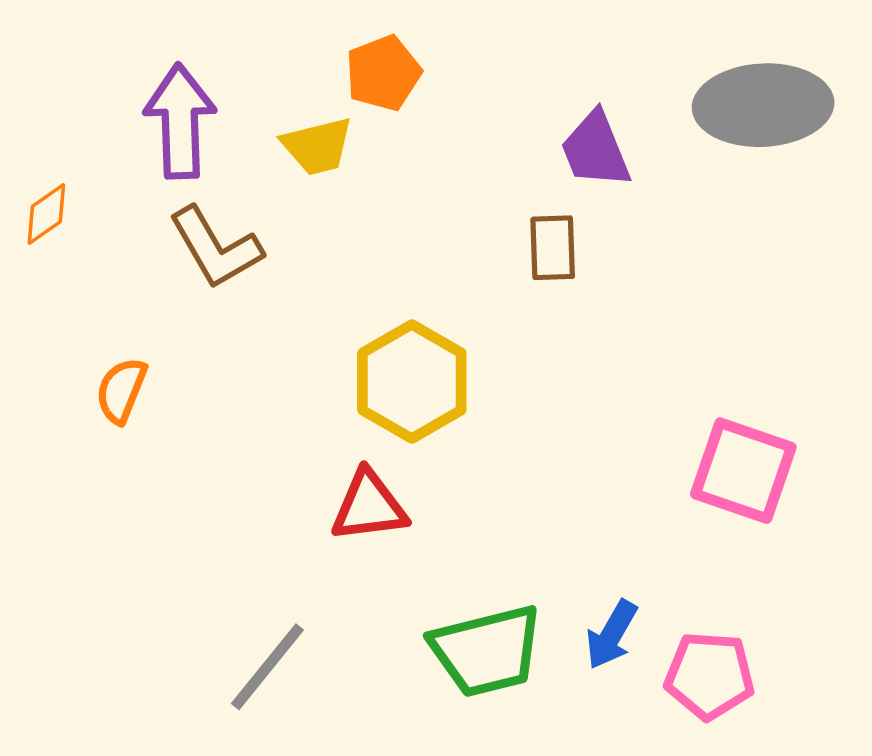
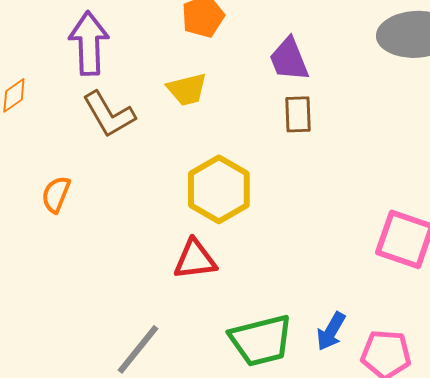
yellow trapezoid: (317, 146) -> (187, 89), moved
purple trapezoid: (595, 150) -> (289, 59), moved

